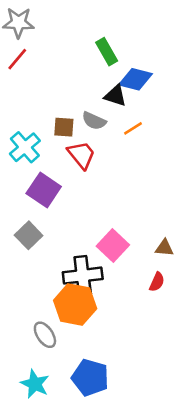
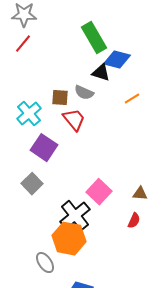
green rectangle: (107, 52) -> (94, 38), size x1.4
orange line: (133, 128) -> (132, 99), moved
black cross: (83, 276) -> (75, 216), turned -32

